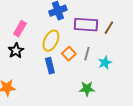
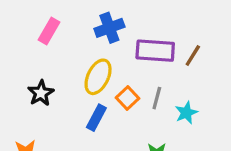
pink rectangle: (20, 29) -> (49, 31), moved
blue rectangle: (50, 66) -> (96, 118), turned 42

